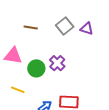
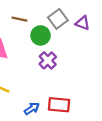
green circle: (36, 68) -> (41, 35), moved

